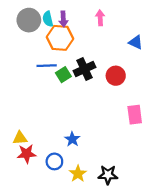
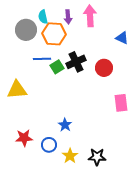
pink arrow: (100, 18) -> (90, 16), size x1.5
purple arrow: (63, 19) -> (68, 17), moved
gray circle: (29, 20) -> (26, 30), moved
yellow triangle: (20, 138) -> (17, 90), moved, size x1.5

